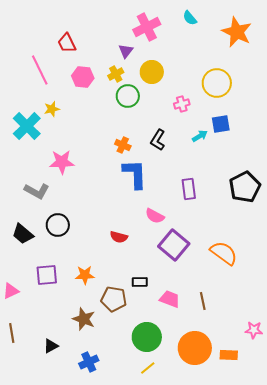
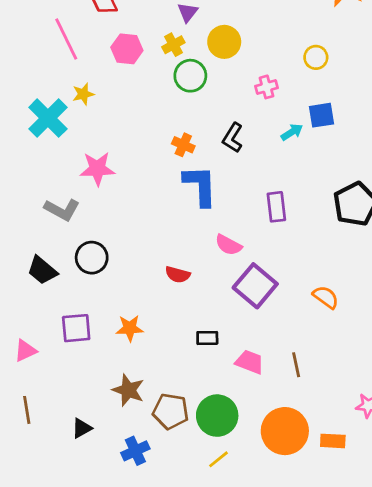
yellow circle: (217, 83) -> (316, 57), size x0.6
orange semicircle: (224, 253) -> (326, 297), size x0.7
brown pentagon: (114, 299) -> (171, 411), moved

